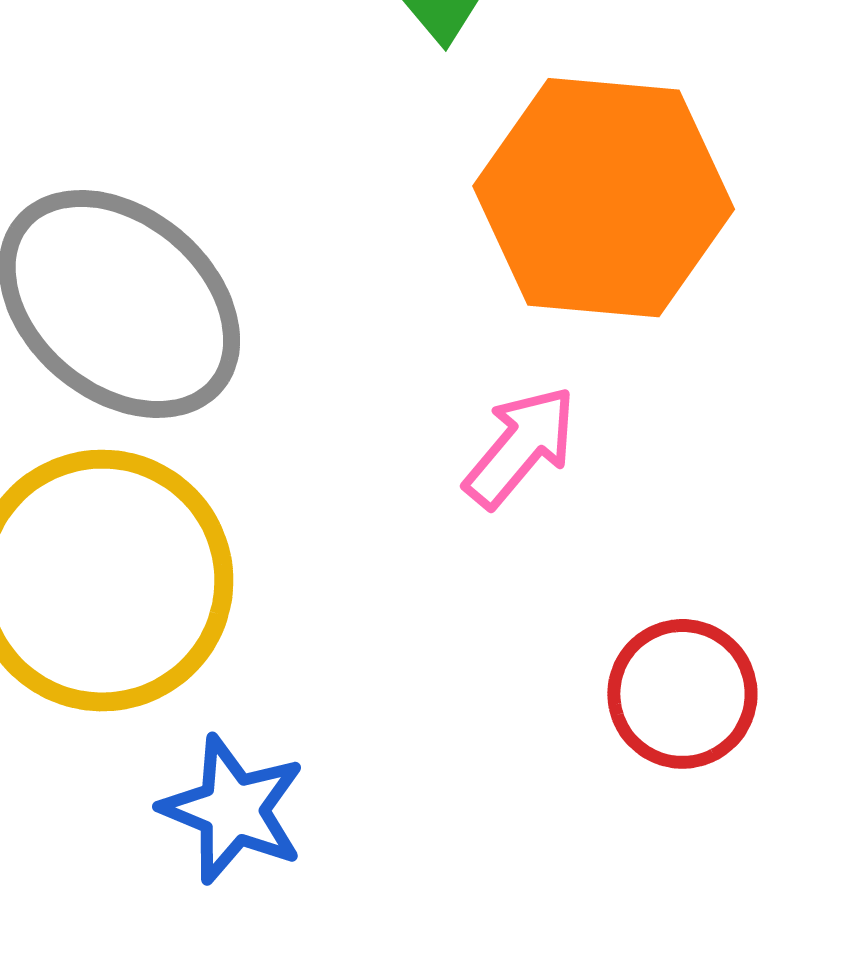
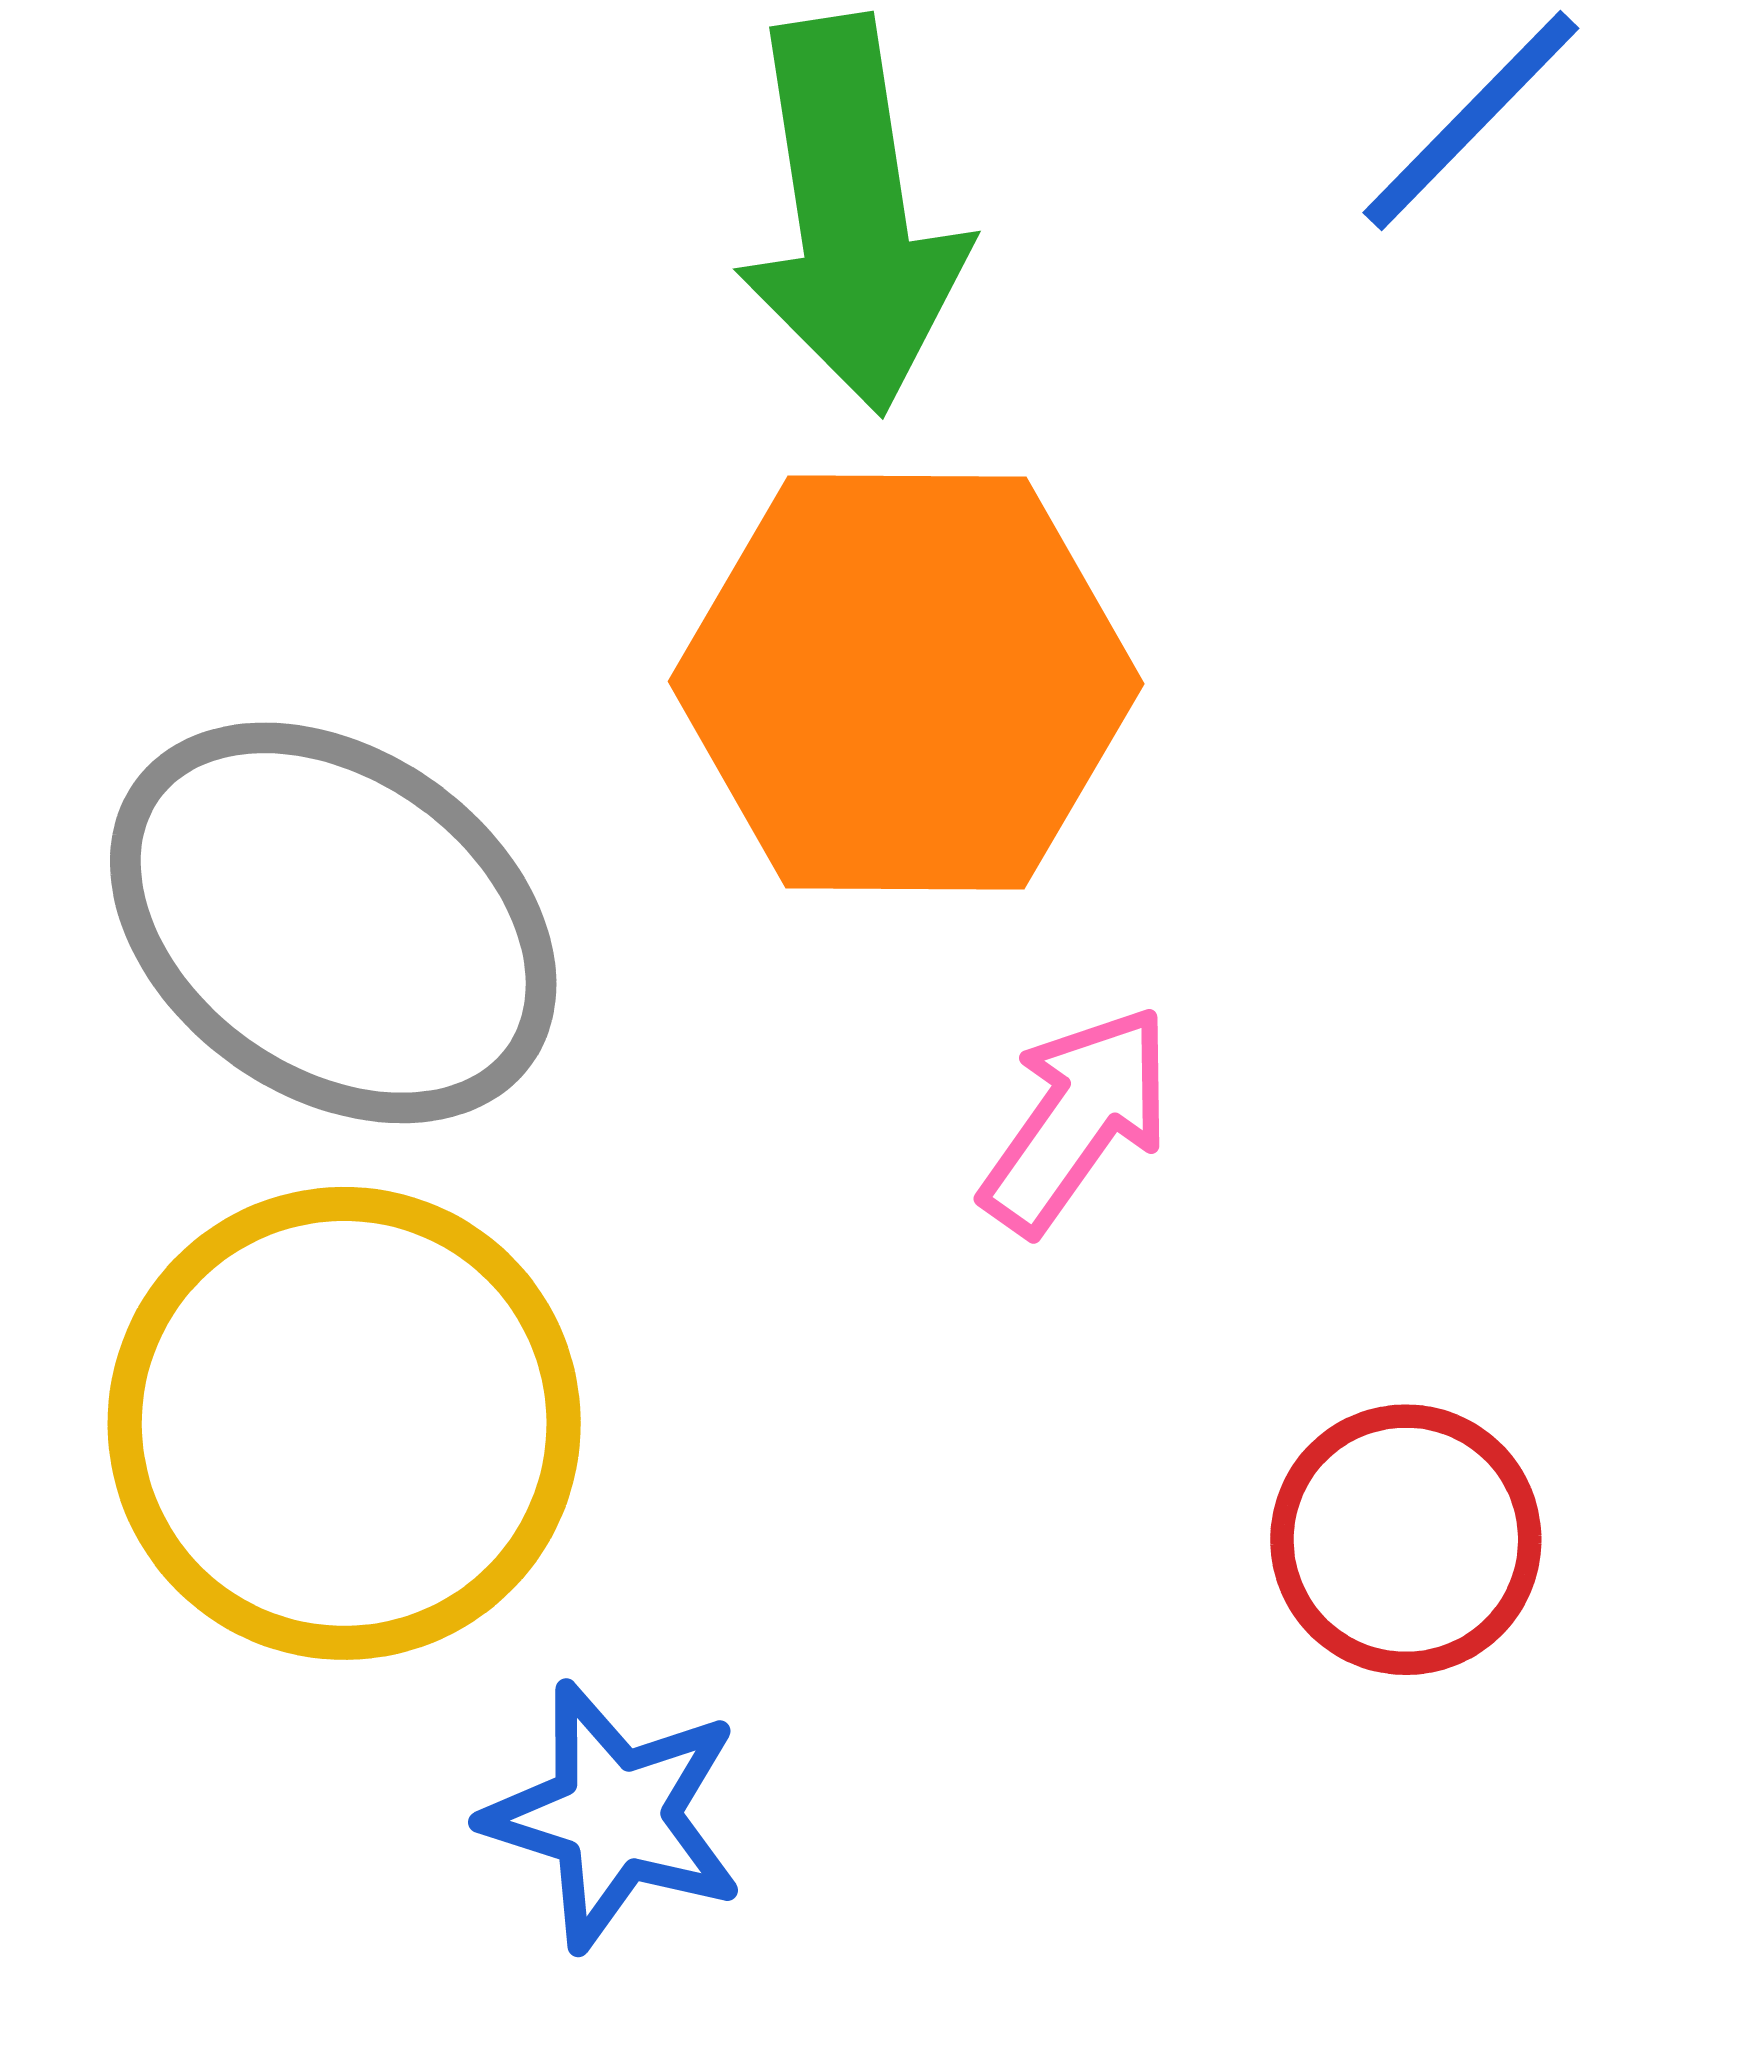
orange hexagon: (604, 198) -> (906, 683), moved

